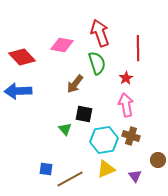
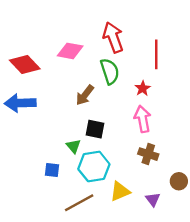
cyan hexagon: (104, 140) -> (94, 167), moved
blue square: (46, 169) -> (52, 170), moved

